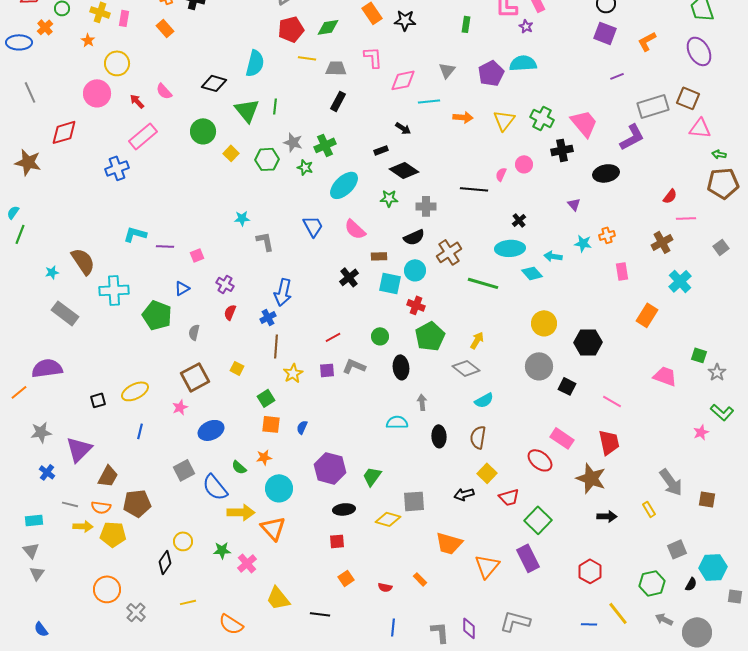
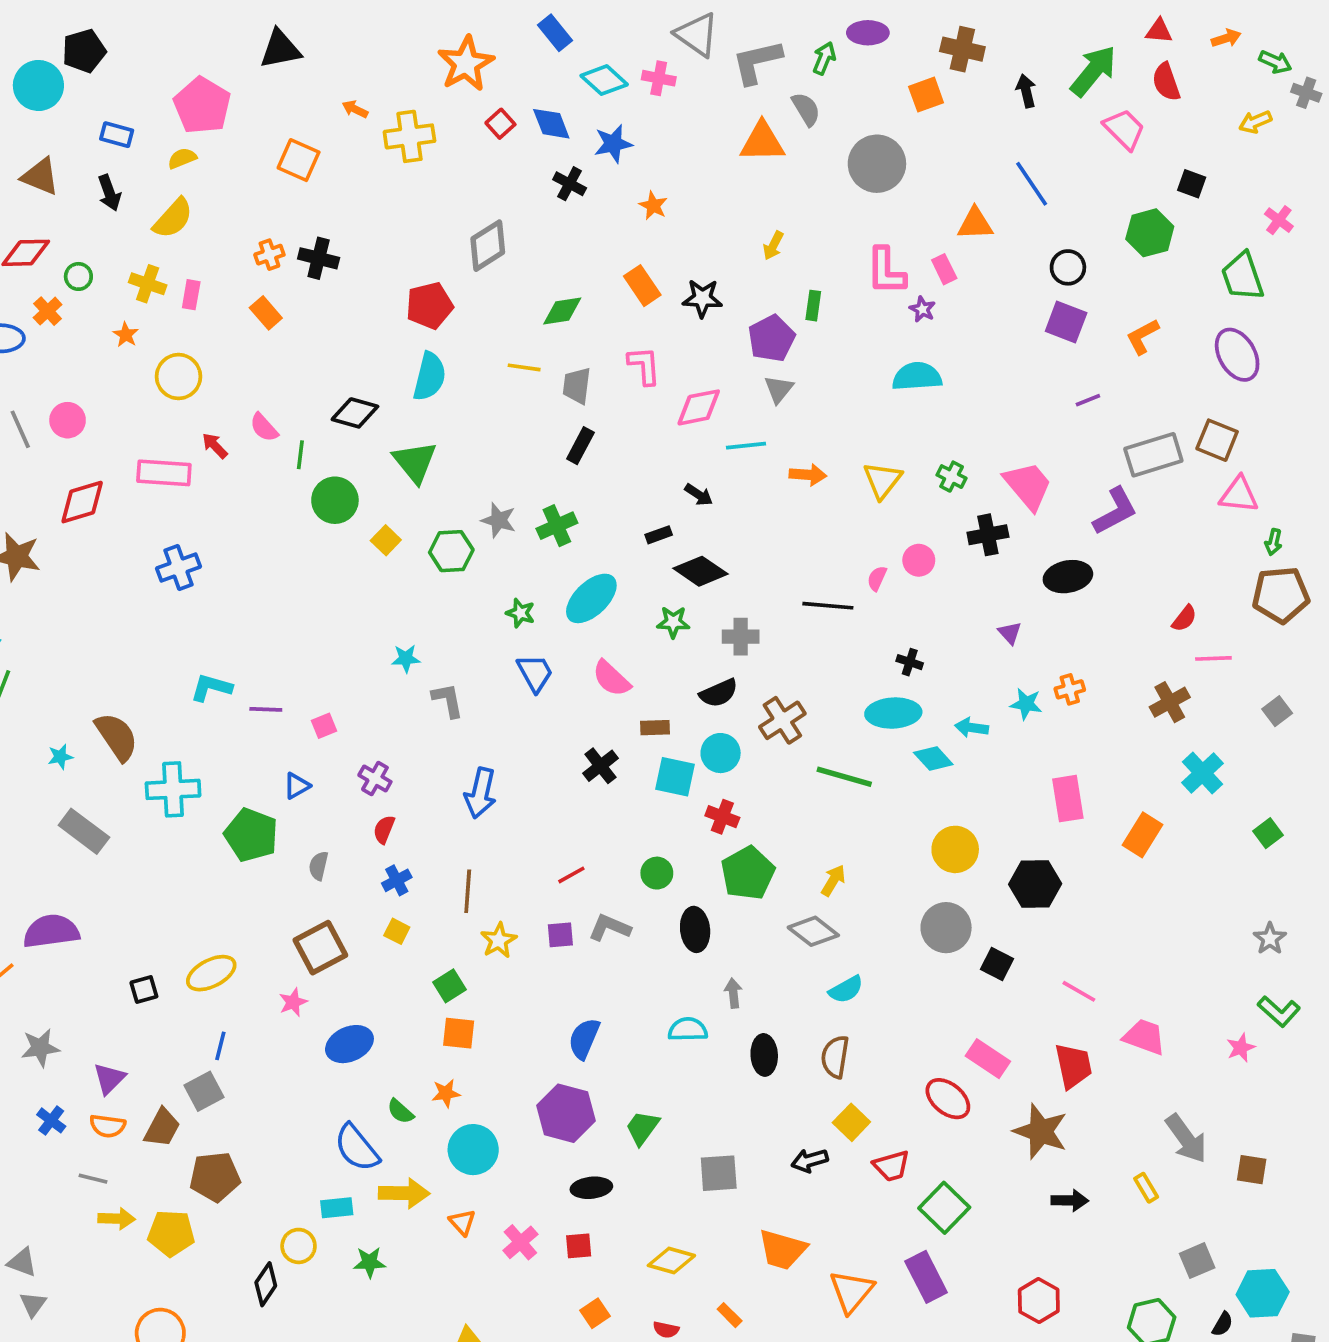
red pentagon: (291, 29) -> (429, 306), moved
gray trapezoid: (336, 68) -> (577, 386), turned -85
purple pentagon: (491, 73) -> (771, 338), moved
pink circle: (97, 93) -> (68, 420), moved, size x0.7
green line: (275, 106) -> (300, 455), moved
green cross: (542, 118) -> (952, 477), size x0.7
pink rectangle: (143, 136) -> (164, 473), moved, turned 44
green arrow: (719, 154) -> (1273, 542), turned -88
green star: (305, 167) -> (520, 613), moved
black cross: (519, 220) -> (910, 662), turned -32
pink rectangle: (622, 271) -> (1068, 799), moved, size x1.4
blue cross: (268, 317) -> (397, 880), moved
green square: (699, 355) -> (1268, 833), moved, turned 35
pink trapezoid: (665, 376) -> (1144, 1037), moved
blue semicircle: (302, 427) -> (584, 1039), moved, size x1.6
purple triangle: (79, 449) -> (109, 1079), size x0.7
gray square: (184, 470) -> (204, 1091), moved
orange semicircle: (101, 507) -> (108, 1126), moved
yellow diamond: (388, 519) -> (671, 1261), moved
cyan rectangle: (34, 520) -> (337, 1208), moved
orange triangle: (273, 528) -> (462, 1222), size x0.6
gray triangle: (31, 550) -> (22, 1262), turned -30
pink cross: (247, 563) -> (520, 1242), moved

